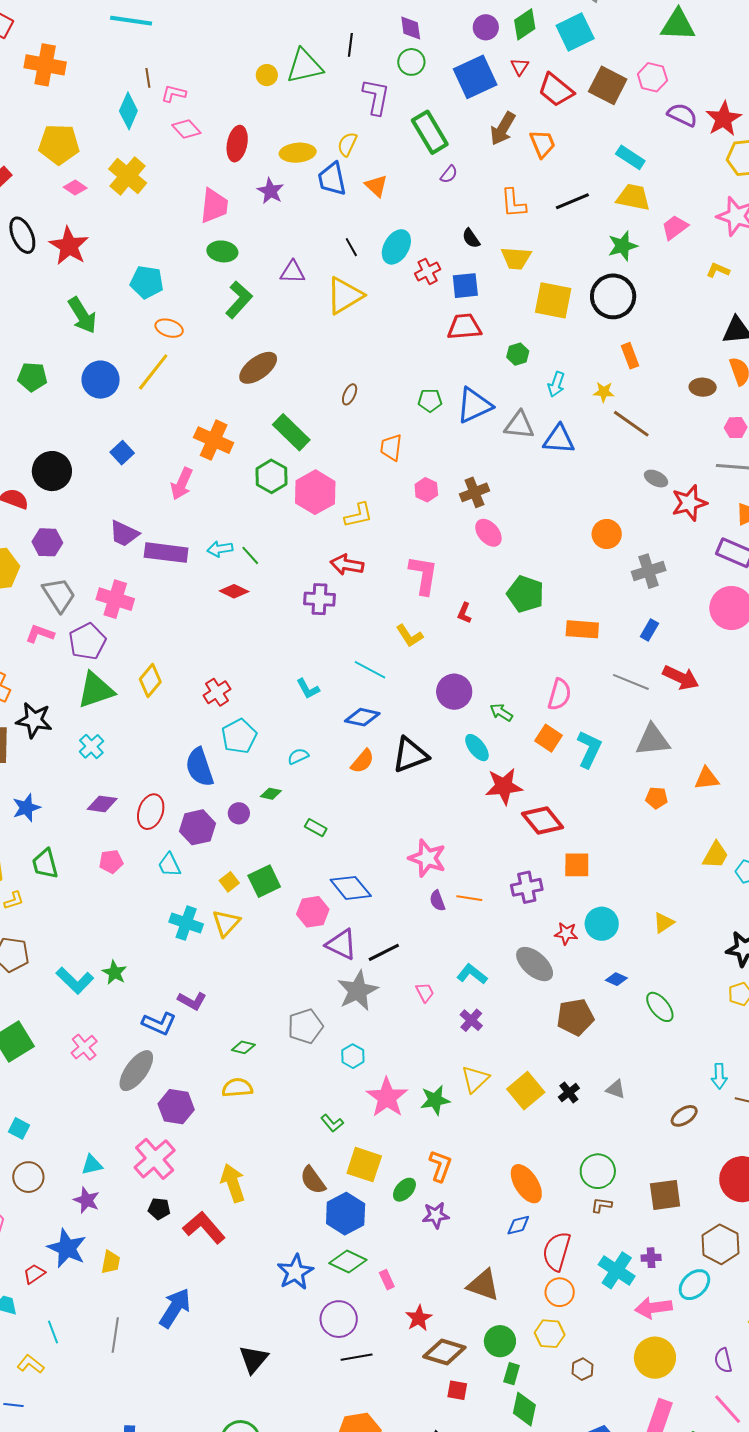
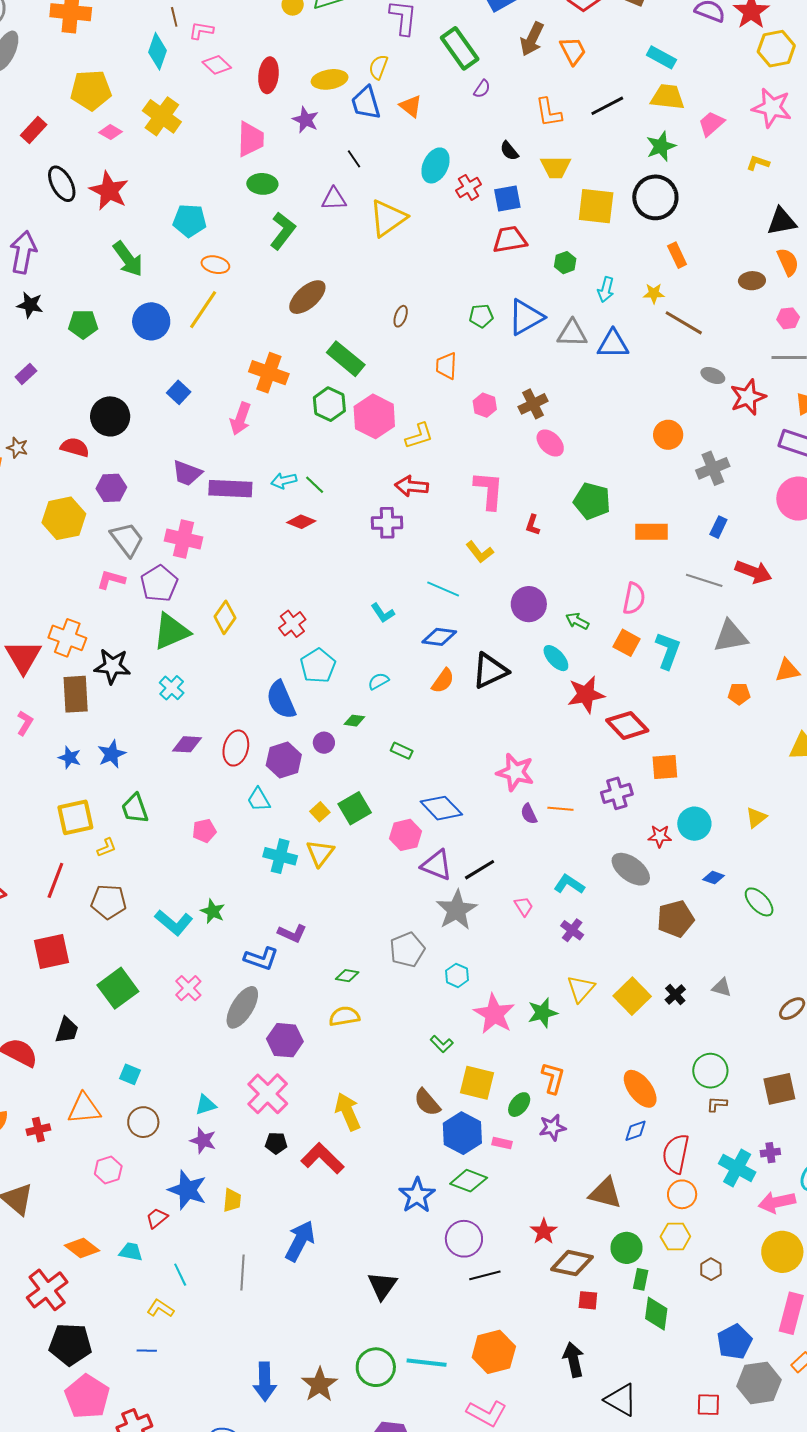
black line: (351, 247) -> (354, 159), moved
pink pentagon: (111, 862) -> (204, 831), moved
pink rectangle: (387, 1280) -> (502, 1143), moved, turned -48

